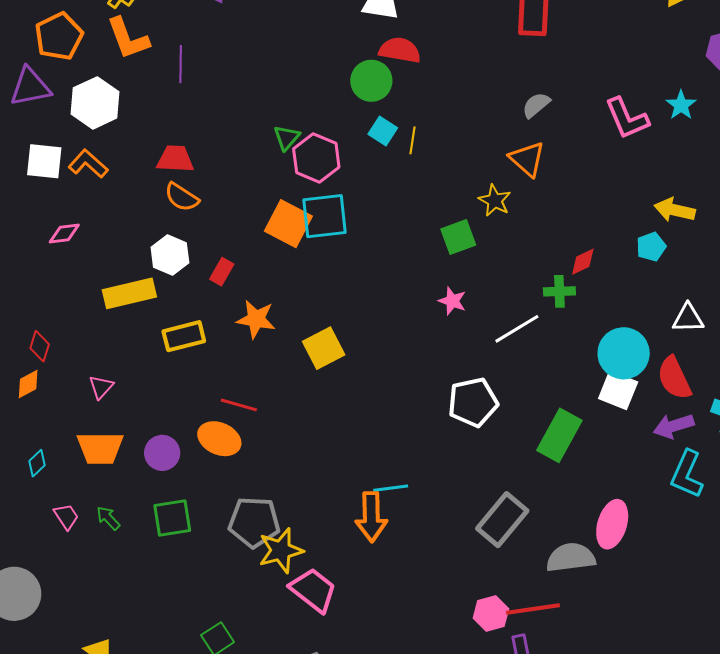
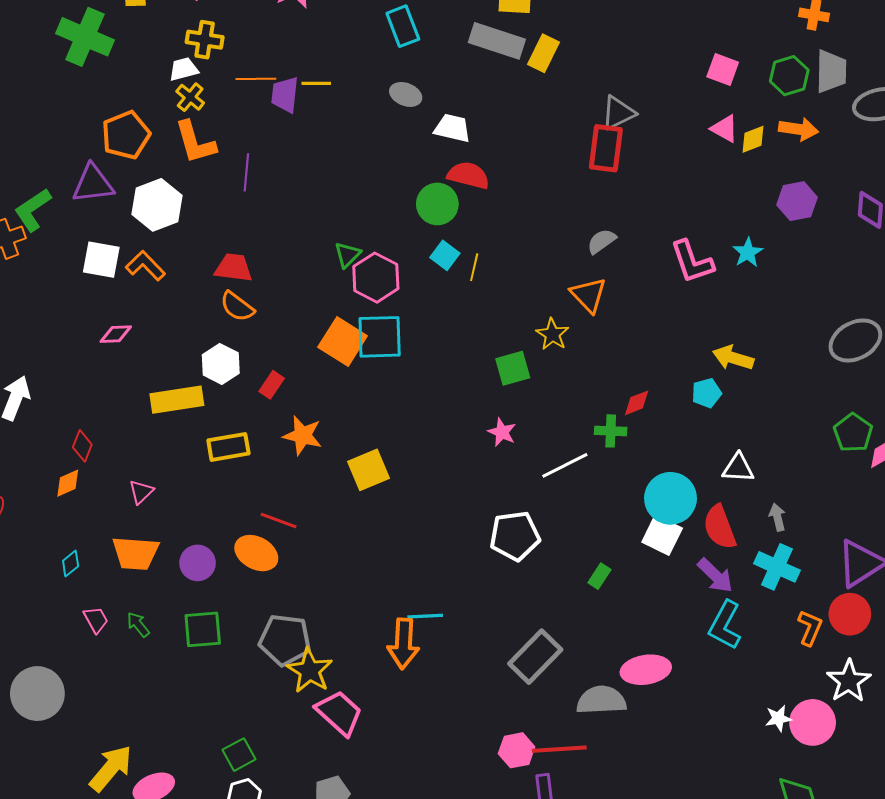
purple arrow: (674, 426) -> (715, 576), turned -123
green rectangle: (559, 435) -> (599, 576), size x0.5
pink ellipse: (612, 524) -> (646, 670), turned 60
yellow star: (281, 551) -> (310, 671), turned -30

